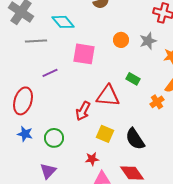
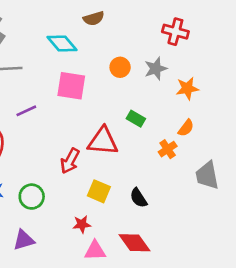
cyan diamond: (63, 22) -> (62, 44), moved
black semicircle: (135, 139) -> (139, 198), size x0.7
purple triangle: (48, 171) -> (24, 240), turned 30

